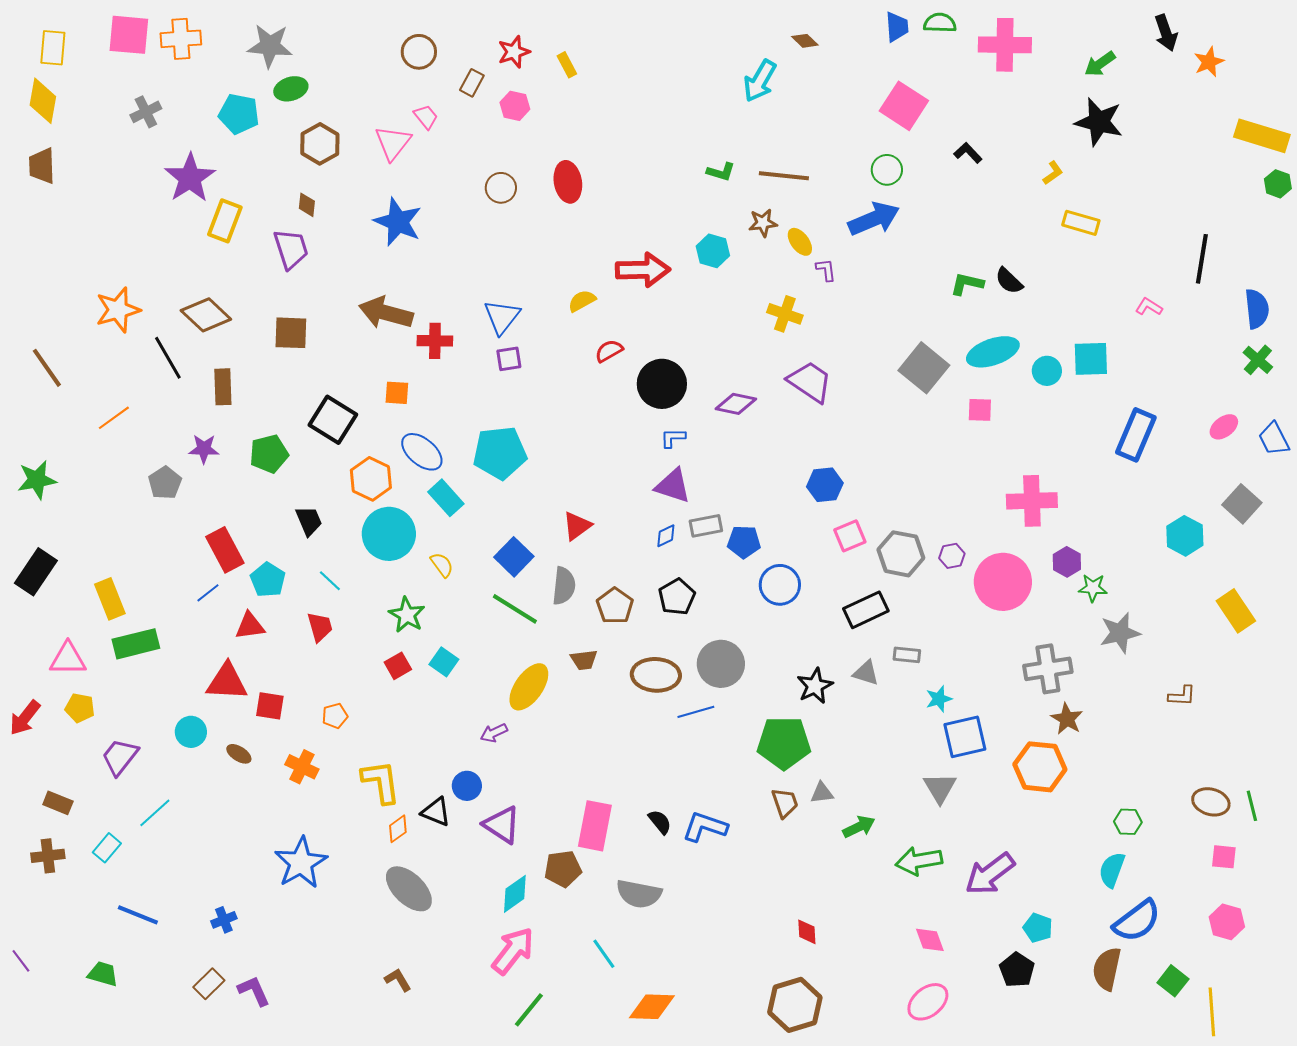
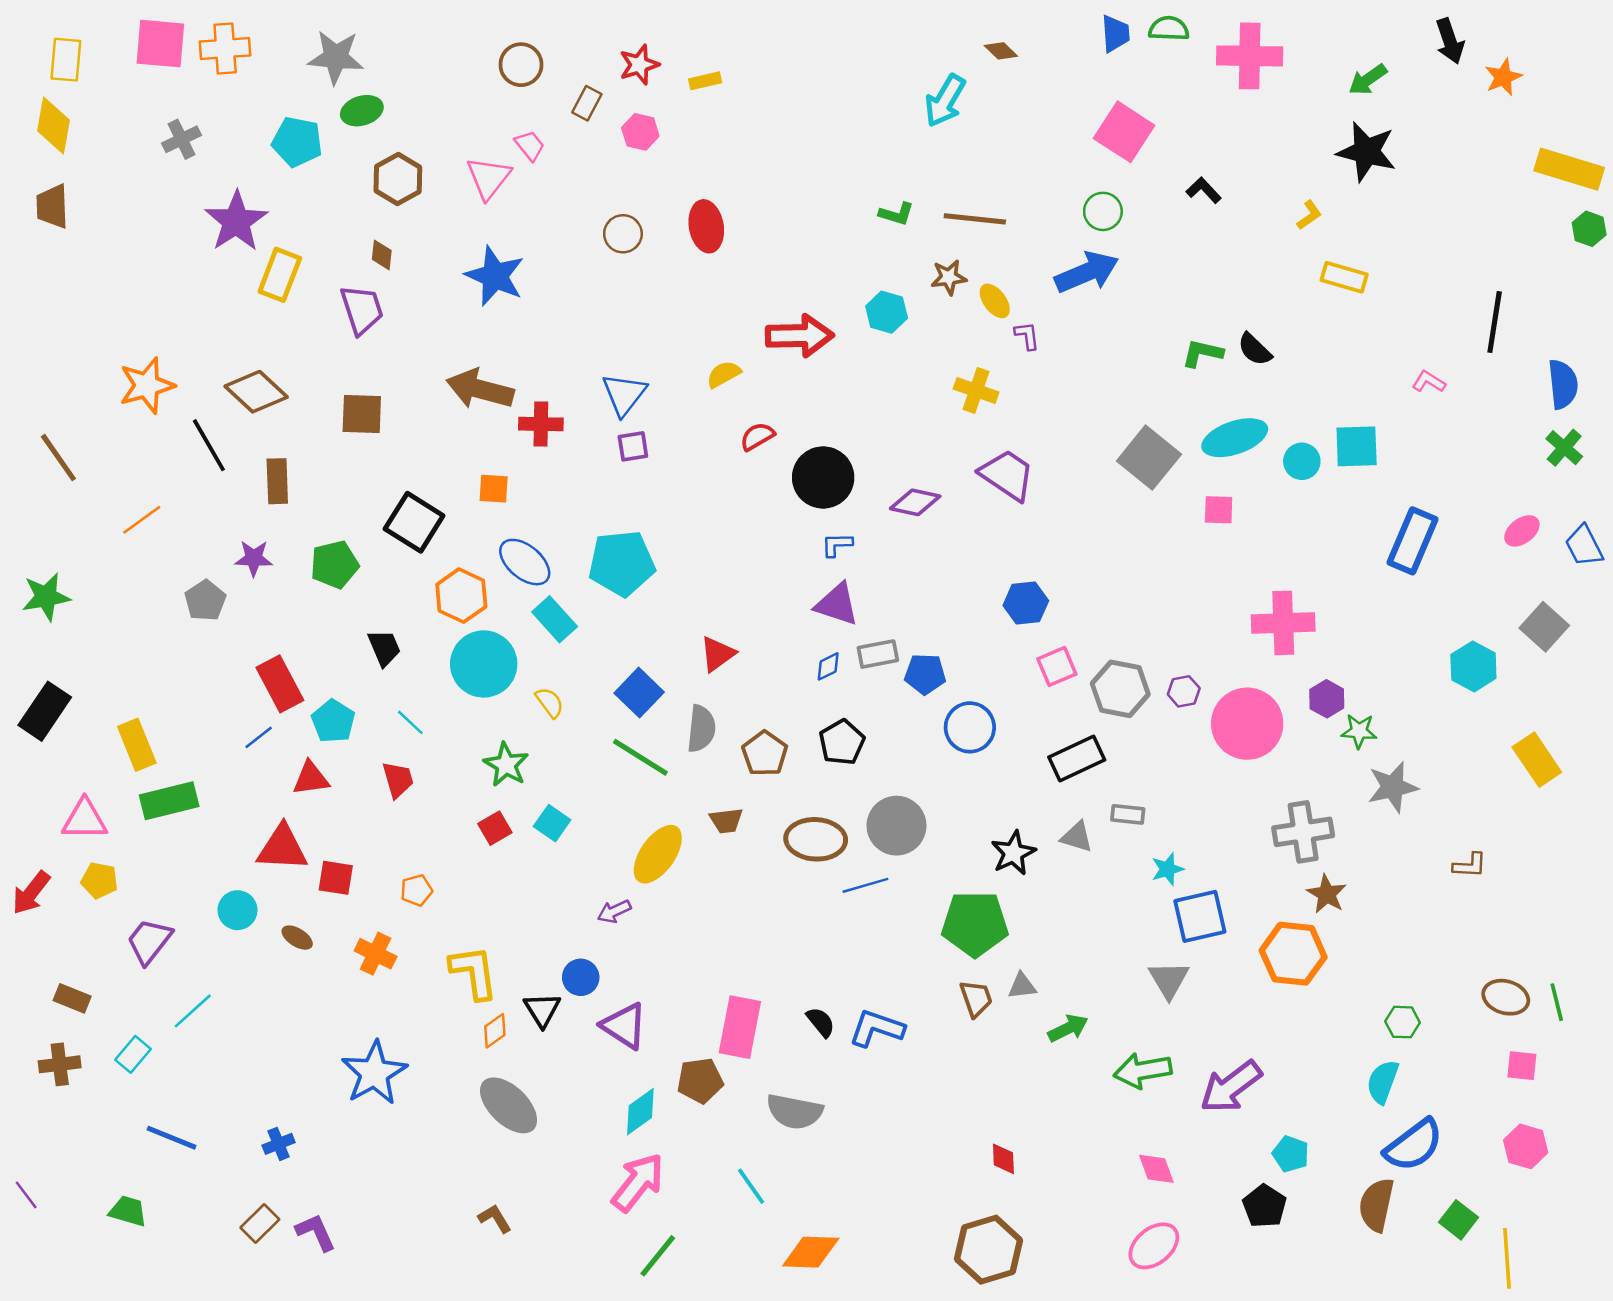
yellow rectangle: (567, 65) -> (705, 81), turned -75
black triangle: (436, 812) -> (542, 1010), turned 36

